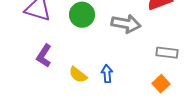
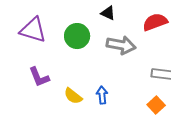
purple L-shape: (44, 56) -> (39, 77), turned -55

